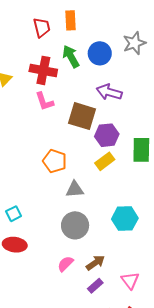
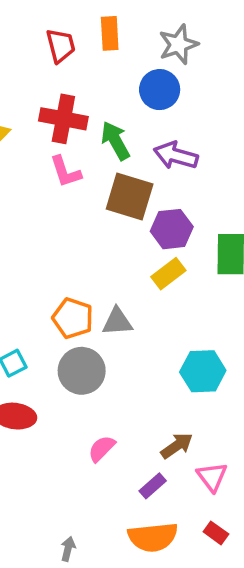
gray star: (134, 43) -> (178, 44), moved
green arrow: (71, 56) -> (115, 141), moved
orange pentagon: (55, 161) -> (73, 318), moved
gray circle: (75, 225) -> (82, 371), moved
brown arrow: (95, 263) -> (177, 446), moved

